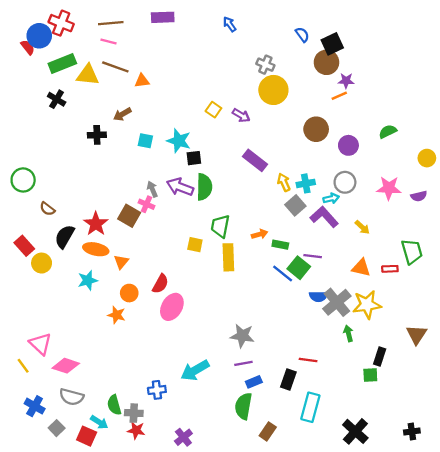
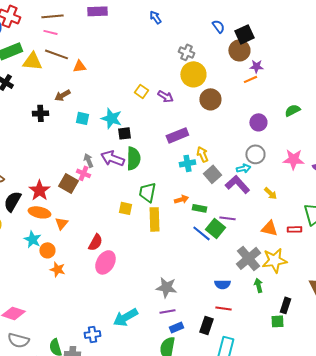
brown circle: (316, 129) -> (210, 99), moved
purple rectangle: (255, 160) -> (177, 135), turned -60
cyan cross: (306, 183) -> (187, 163), moved
cyan star: (88, 280) -> (32, 239), turned -30
orange circle: (129, 293) -> (47, 250), moved
blue semicircle: (318, 297) -> (222, 284), moved

